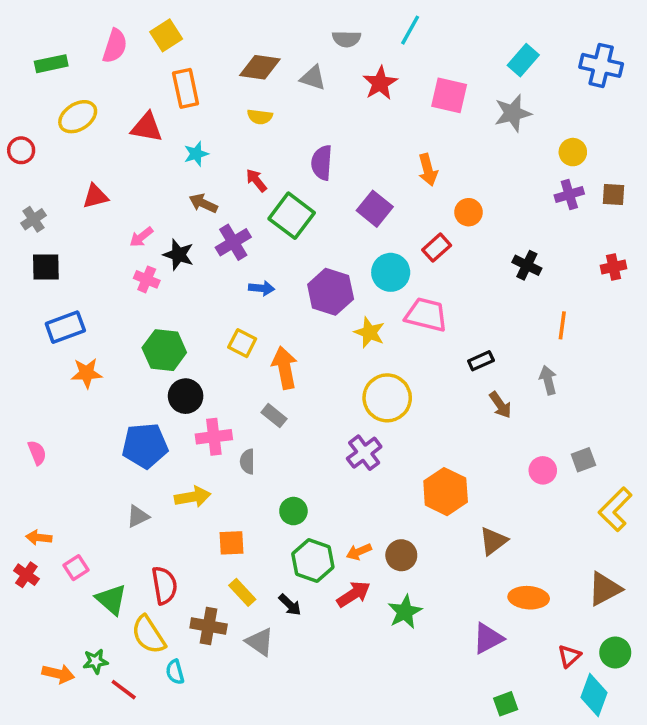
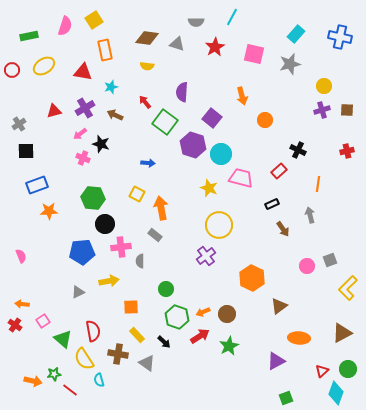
red circle: (21, 150) -> (12, 70), moved
purple cross: (233, 242) -> (85, 108), moved
red rectangle: (437, 248) -> (279, 171), moved
purple hexagon: (331, 292) -> (193, 145), moved

